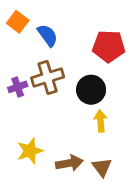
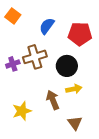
blue semicircle: (48, 35) -> (47, 26), moved, turned -108
yellow arrow: (101, 121) -> (74, 89), turned 84
brown arrow: (69, 163) -> (53, 100), moved, turned -102

